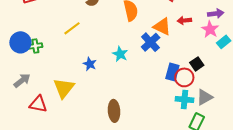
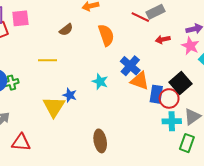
orange triangle: (162, 27) -> (140, 81), moved
yellow line: (72, 28) -> (47, 60), turned 42
black square: (197, 64) -> (180, 83), size x1.5
yellow triangle: (64, 88) -> (54, 107), moved

